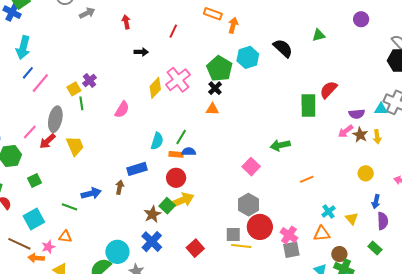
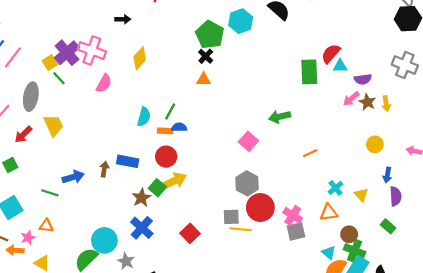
purple cross: (89, 80) -> (67, 53), size x1.6
pink cross: (178, 80) -> (92, 51), moved, turned -30
green line: (81, 103) -> (59, 78), turned -32
cyan triangle: (381, 109) -> (340, 66), moved
red arrow: (47, 141) -> (23, 135), moved
blue rectangle: (137, 169) -> (128, 161), moved, turned 30

